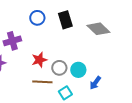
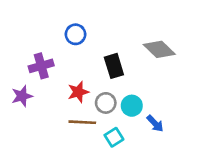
black rectangle: (65, 20) -> (114, 66), moved
blue arrow: (95, 83) -> (155, 124), turned -80

